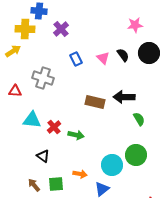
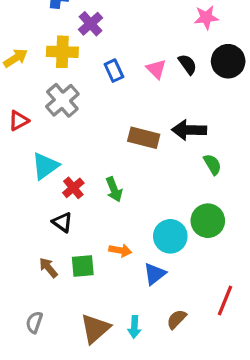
yellow cross: (25, 29) -> (62, 52), moved
gray cross: (43, 78) -> (62, 100), turned 30
red triangle: (15, 91) -> (19, 121), turned -32
cyan triangle: (32, 120) -> (45, 166), turned -42
red cross: (54, 127) -> (73, 188), moved
green arrow: (76, 135) -> (114, 189), turned 56

